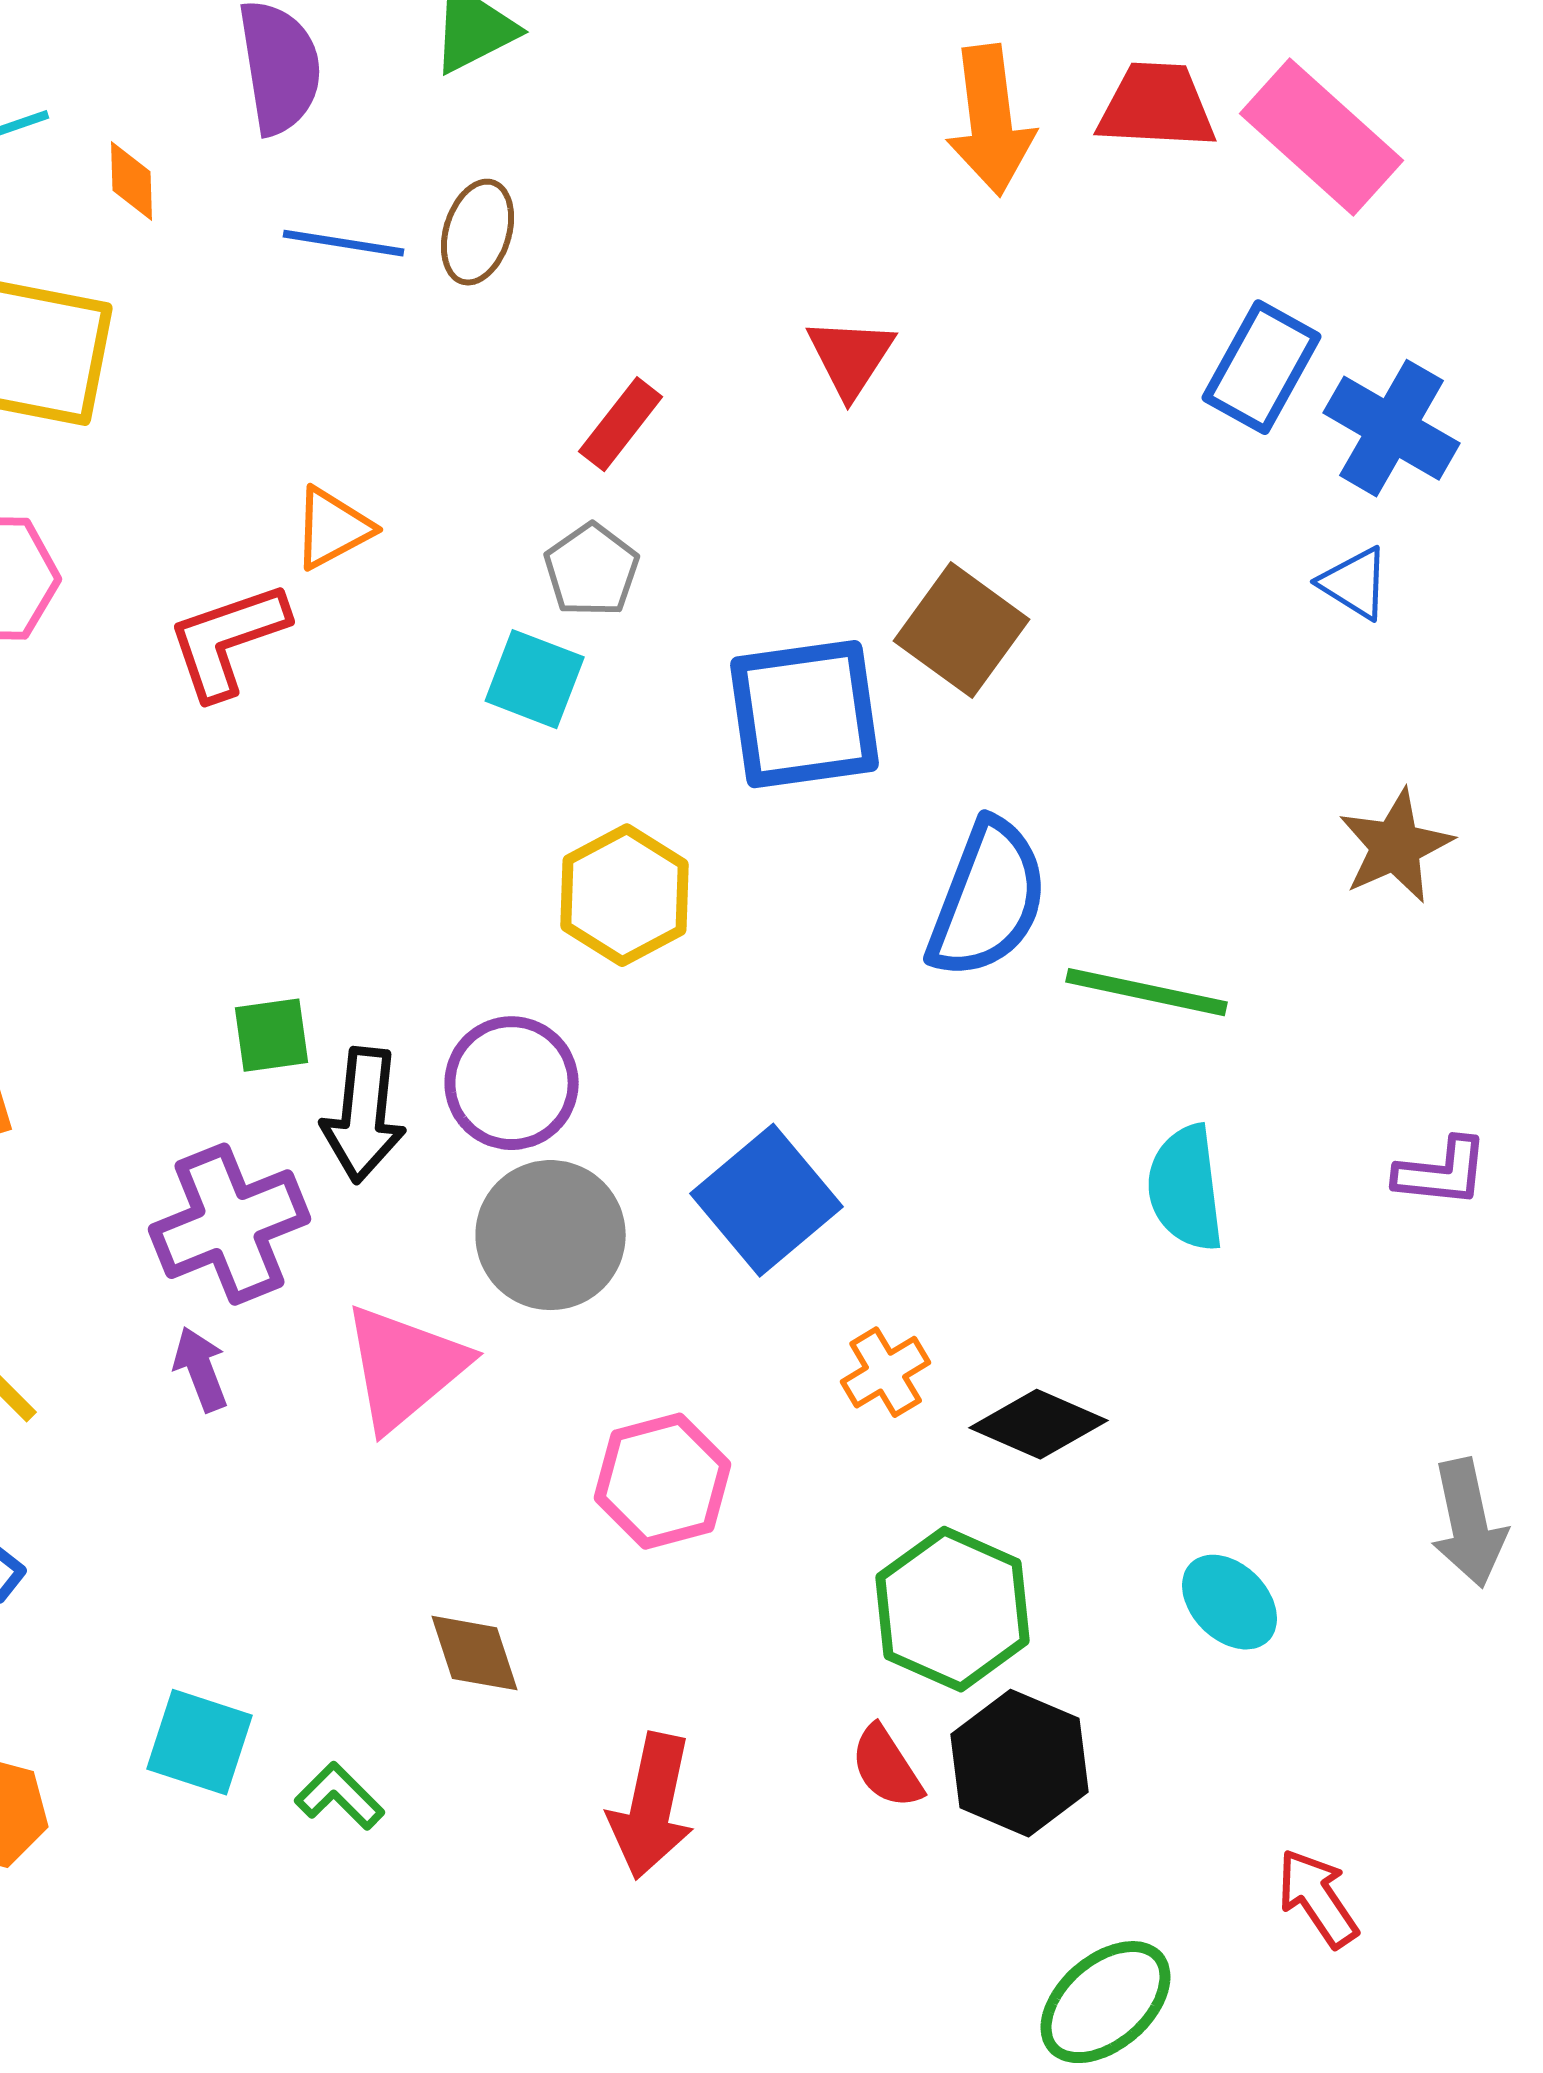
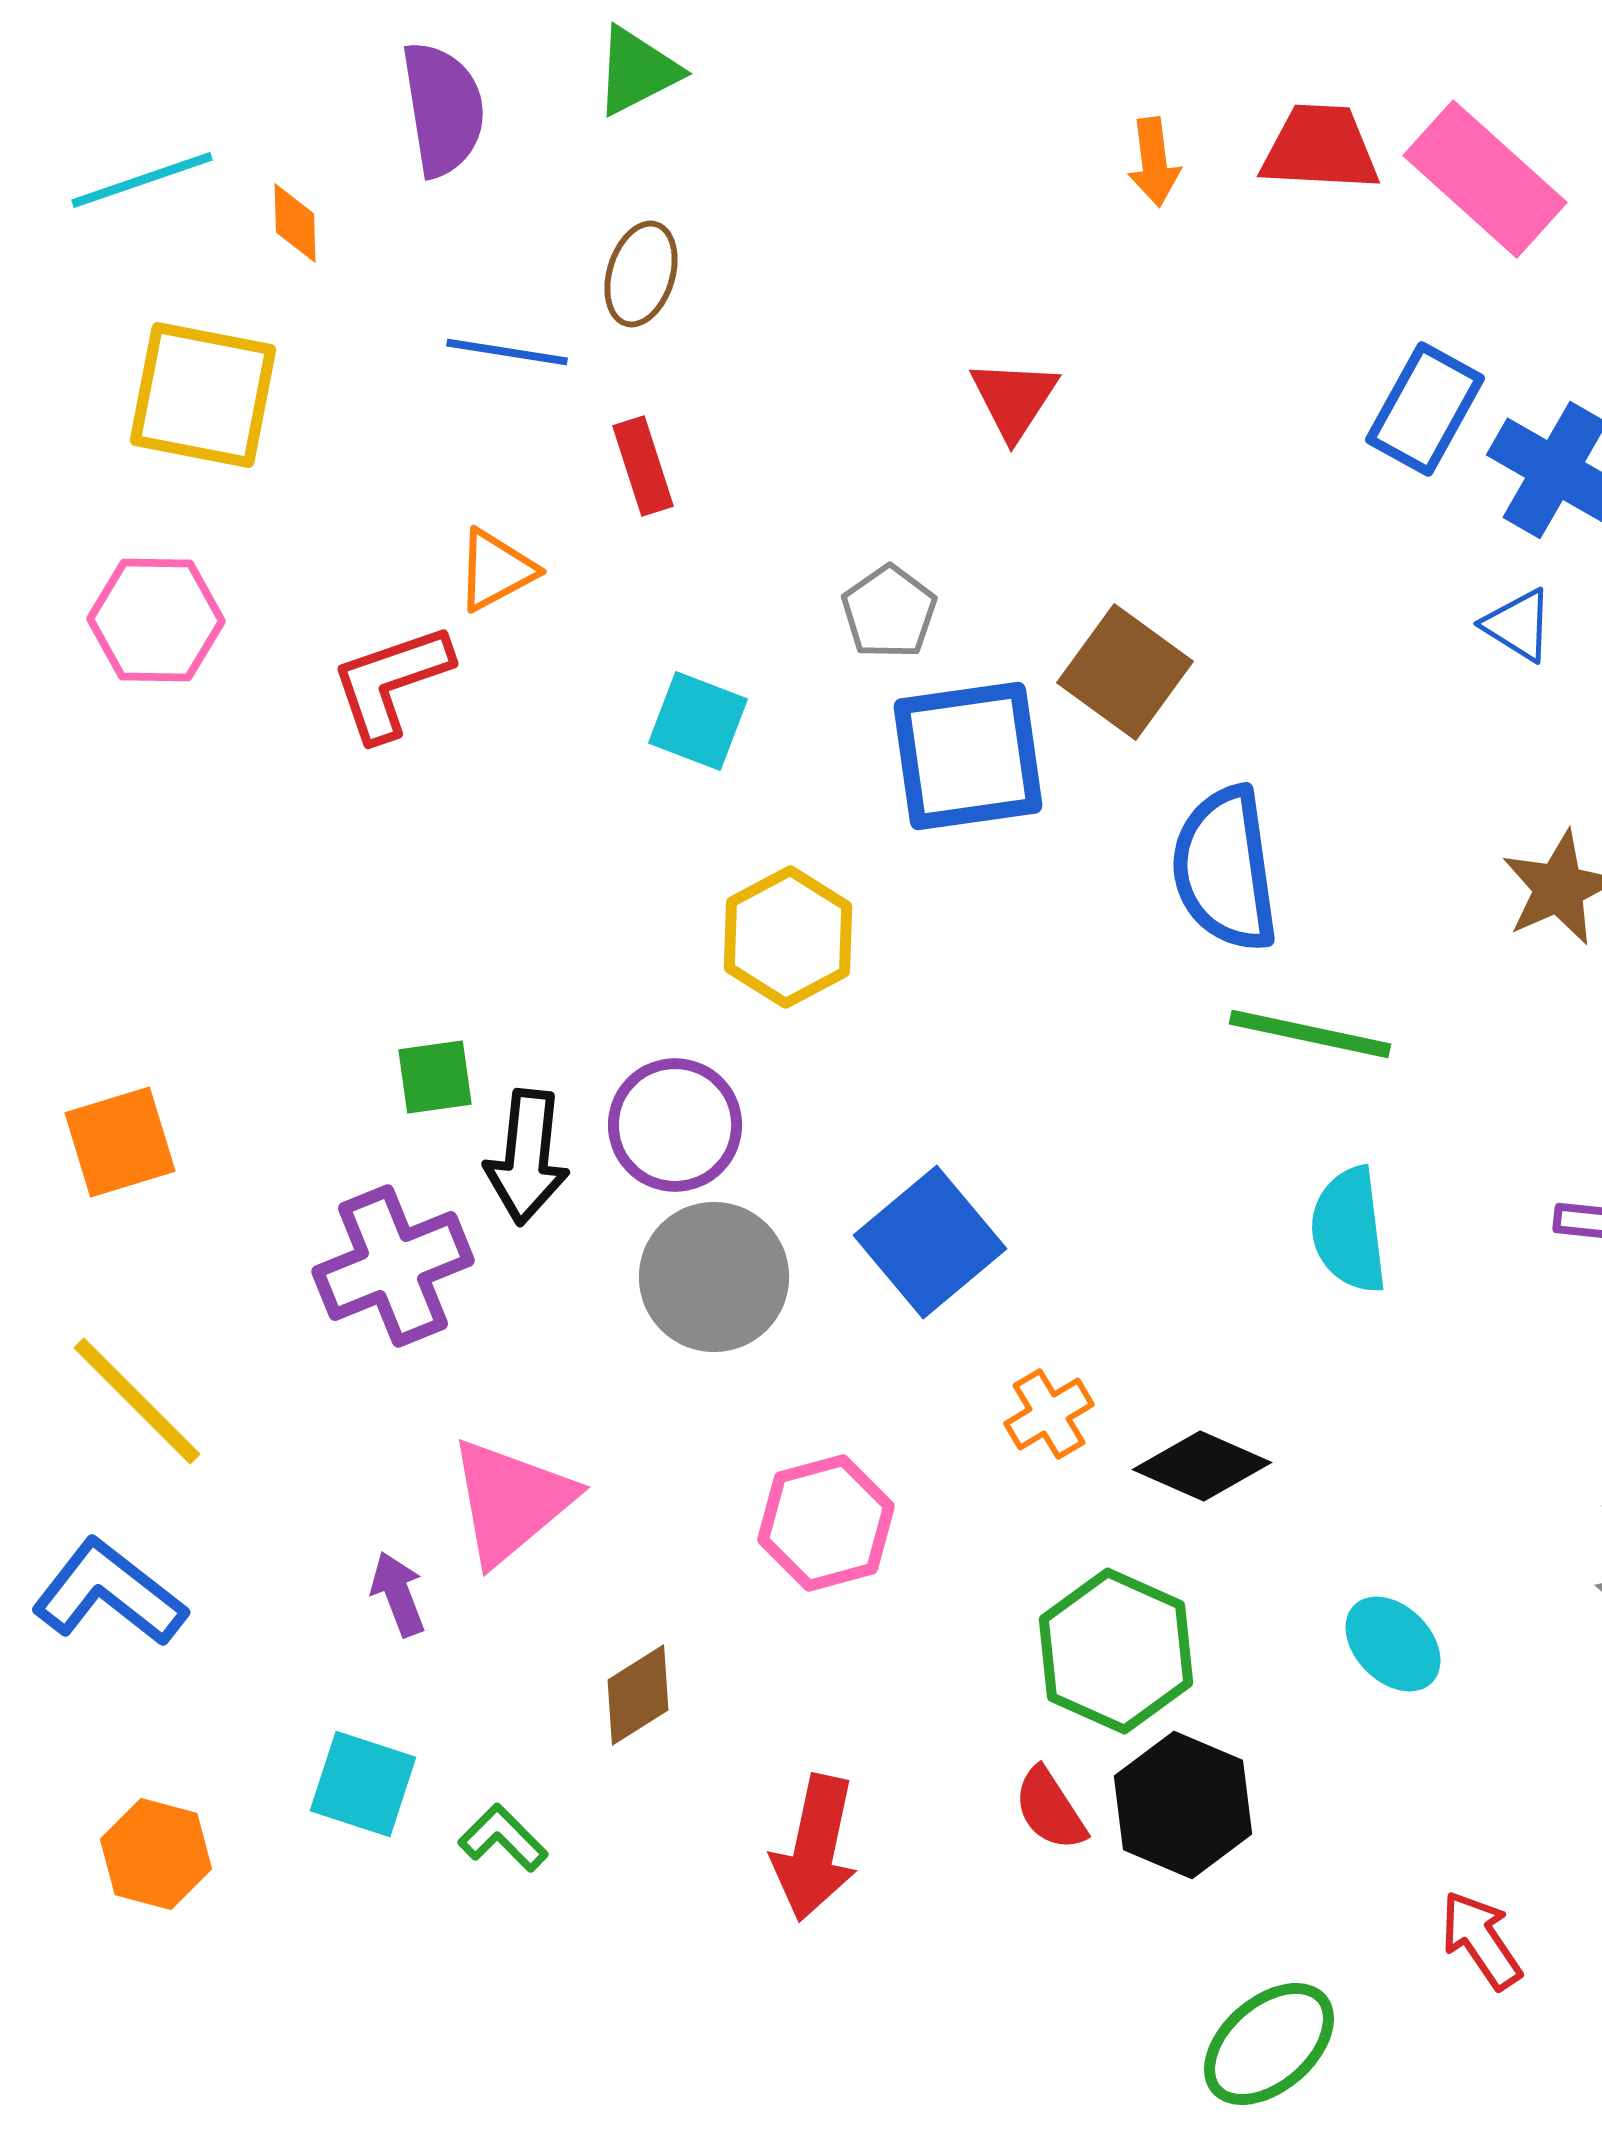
orange arrow: (991, 120) -> (1154, 162), size x0.6
blue line: (344, 243) -> (507, 352), moved
red rectangle: (621, 424) -> (643, 466), moved, turned -56
gray pentagon: (592, 570) -> (889, 612), moved
blue semicircle: (988, 899) -> (1225, 869), moved, turned 151
pink triangle: (405, 1367) -> (511, 1501), moved
purple arrow: (201, 1369) -> (398, 1594), moved
brown diamond: (475, 1653) -> (638, 1695), turned 76

